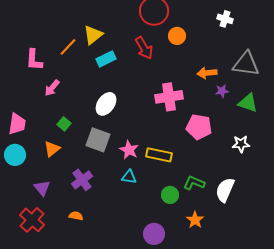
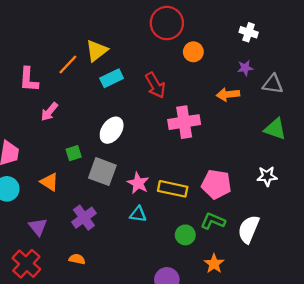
red arrow: (144, 48) -> (155, 85), moved
gray triangle: (246, 64) -> (273, 84), size x0.7
purple star: (222, 91) -> (245, 68), moved
green square: (64, 124) -> (74, 153), moved, turned 32
pink pentagon: (199, 127) -> (216, 184), moved
orange triangle: (52, 149) -> (49, 182), turned -48

